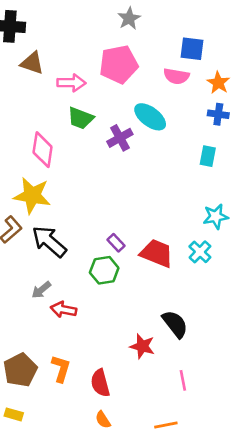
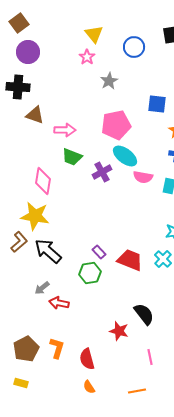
pink pentagon: (119, 64) -> (116, 125), moved
pink semicircle: (176, 76) -> (143, 177), moved

